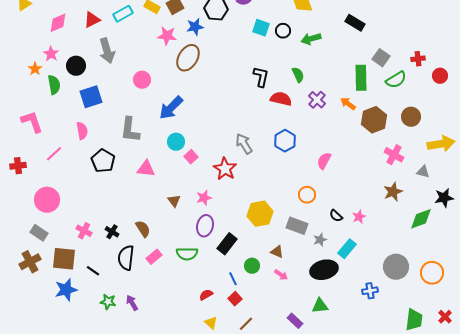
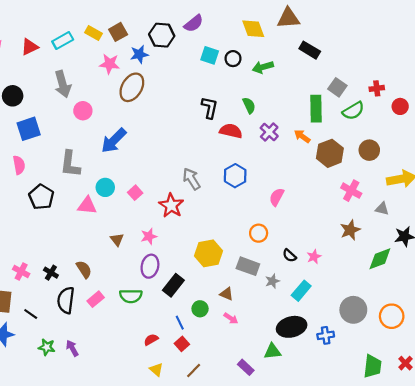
gray arrow: (107, 51) -> (63, 84), moved
cyan circle: (176, 142) -> (105, 187), moved
black ellipse: (324, 270) -> (292, 327), moved

